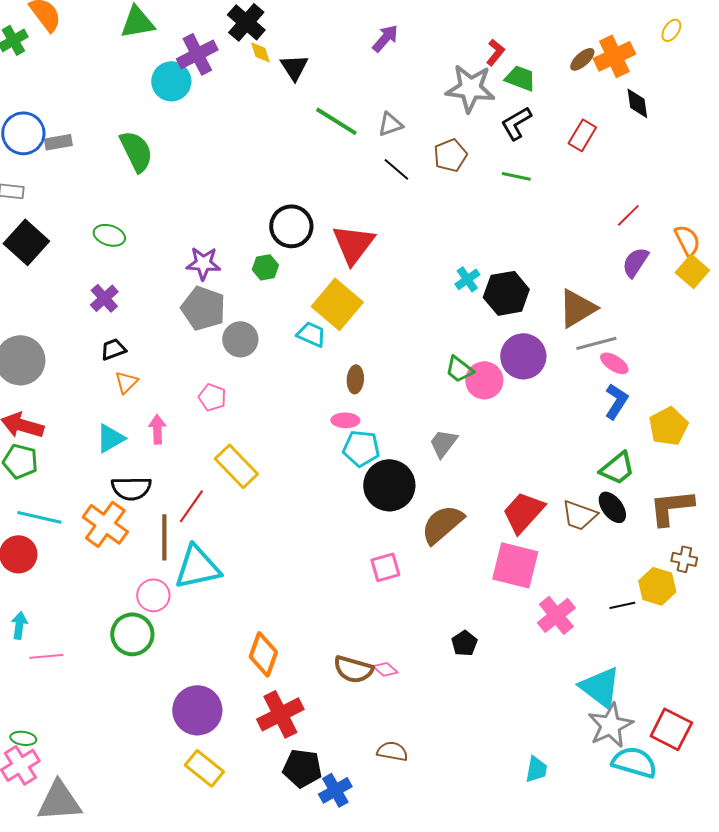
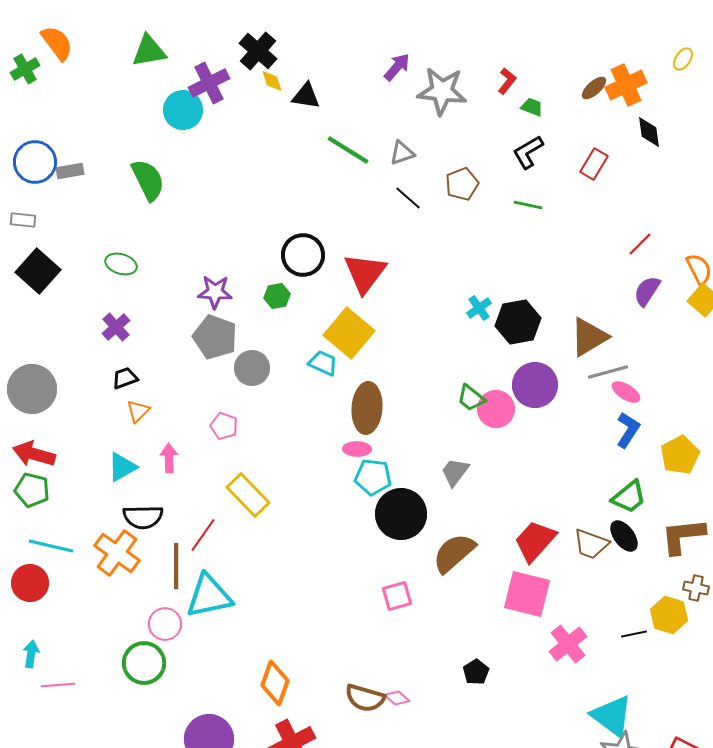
black triangle: (294, 67) -> (306, 96), turned -48
green trapezoid: (520, 78) -> (532, 107), size x0.7
gray star: (470, 88) -> (442, 91), moved
brown ellipse: (355, 379) -> (367, 408), size x1.8

